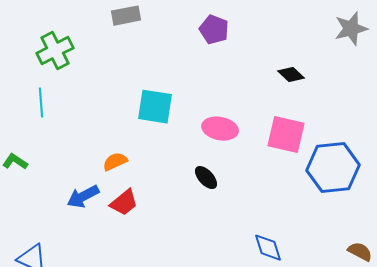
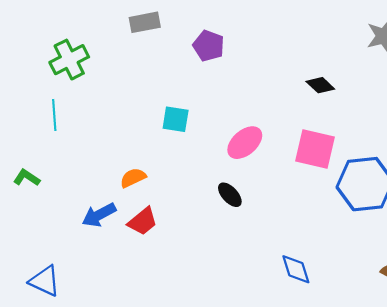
purple pentagon: (214, 30) -> (209, 46), moved
cyan square: (155, 107) -> (176, 119), size x0.7
pink ellipse: (220, 129) -> (245, 143), turned -52

